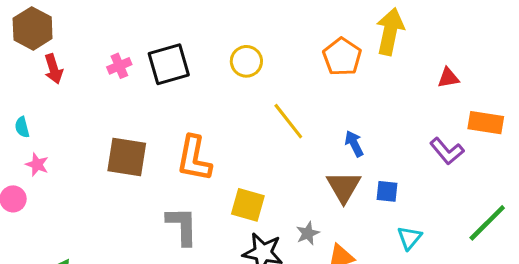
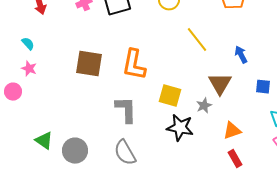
cyan semicircle: (22, 127) -> (28, 44), moved, turned 152
brown triangle: (344, 187) -> (220, 84), moved
gray star: (308, 233) -> (204, 106), moved

